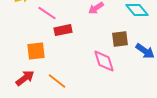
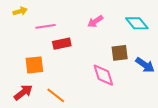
pink line: (47, 13) -> (46, 26), turned -42

